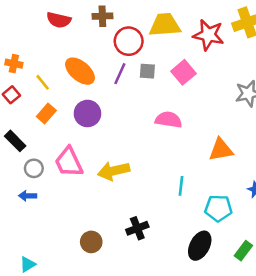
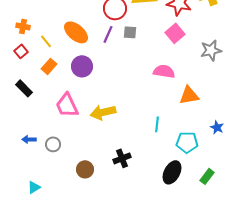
pink square: (183, 72) -> (175, 33), moved
pink semicircle: (169, 120) -> (164, 71), moved
gray circle: (34, 168) -> (53, 144), moved
blue arrow: (28, 196) -> (29, 139), moved

